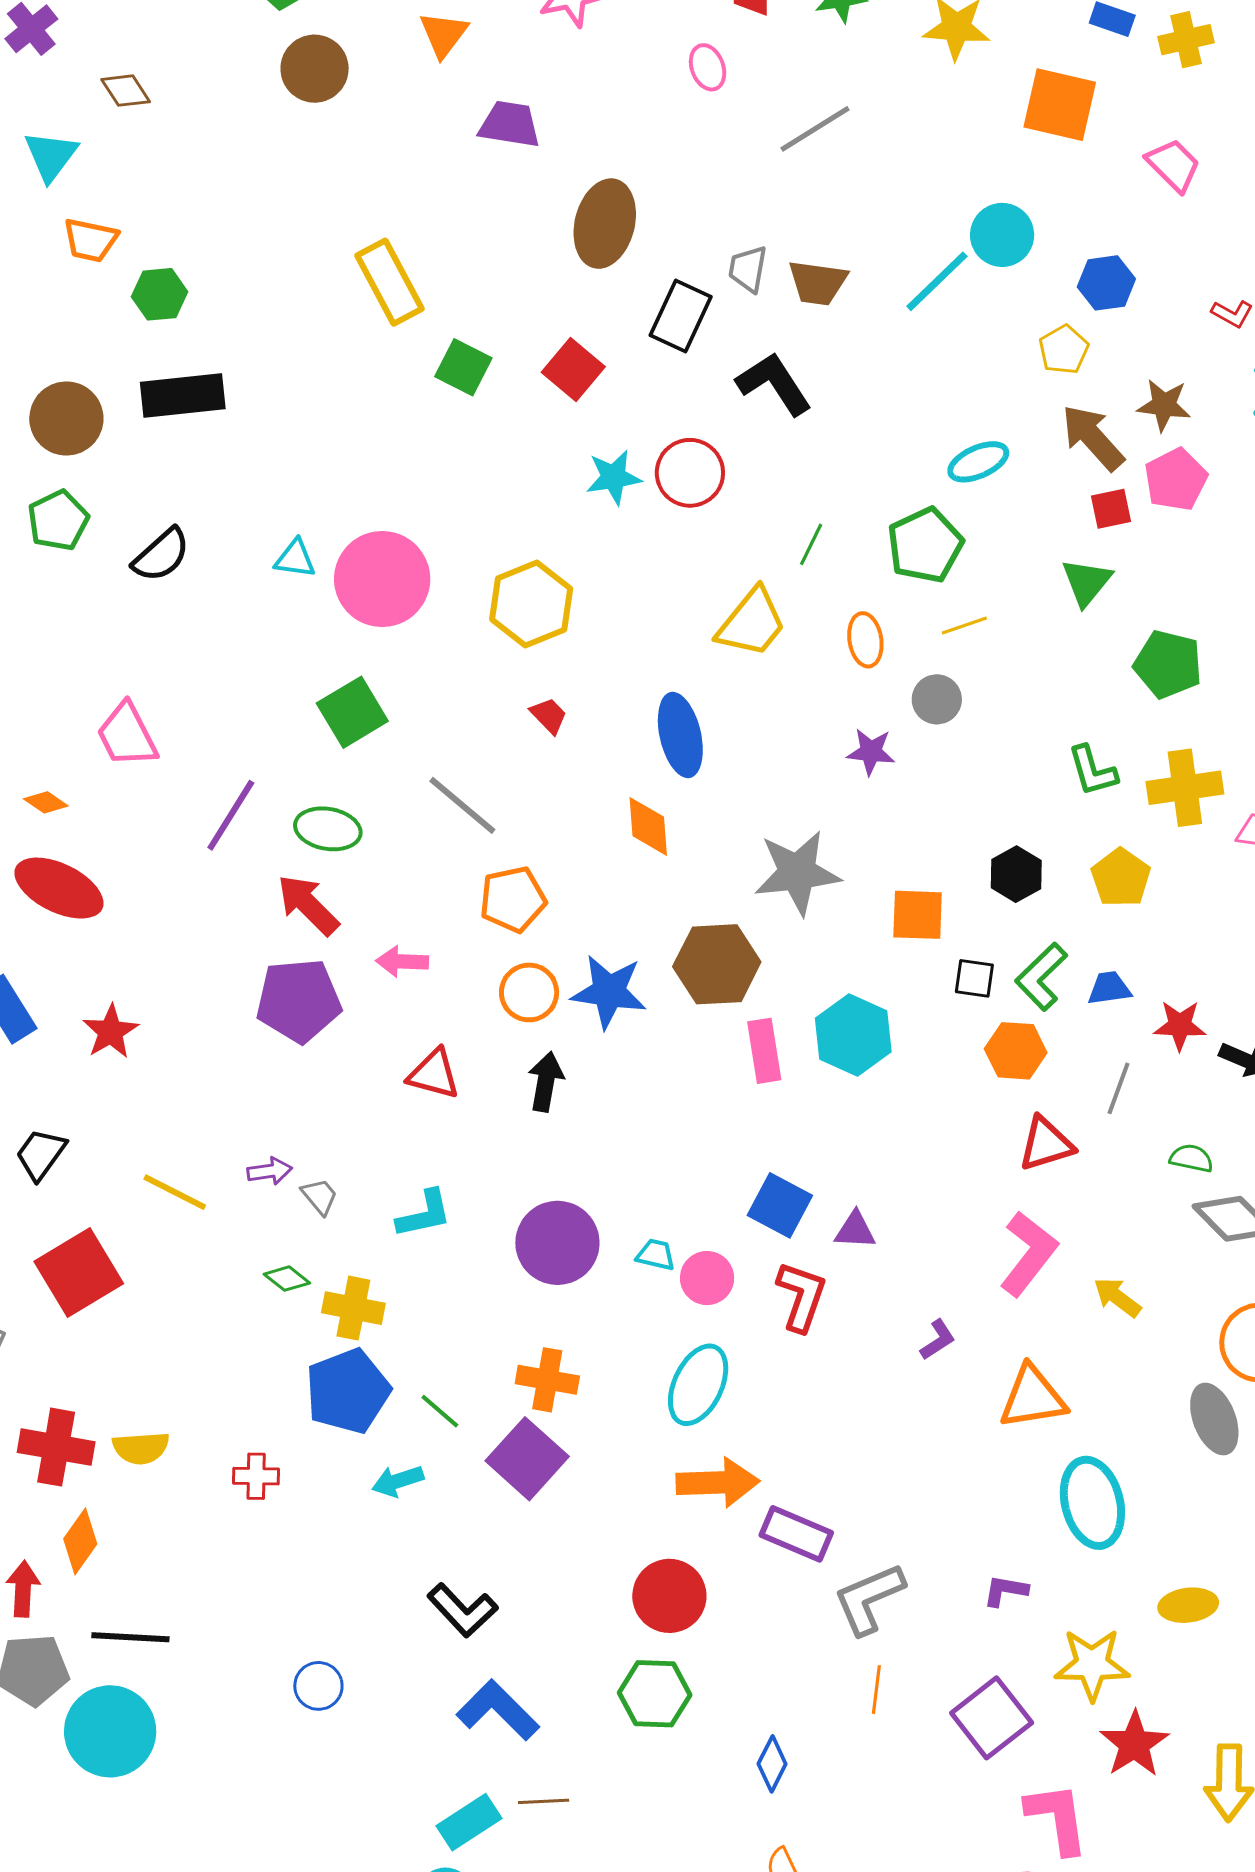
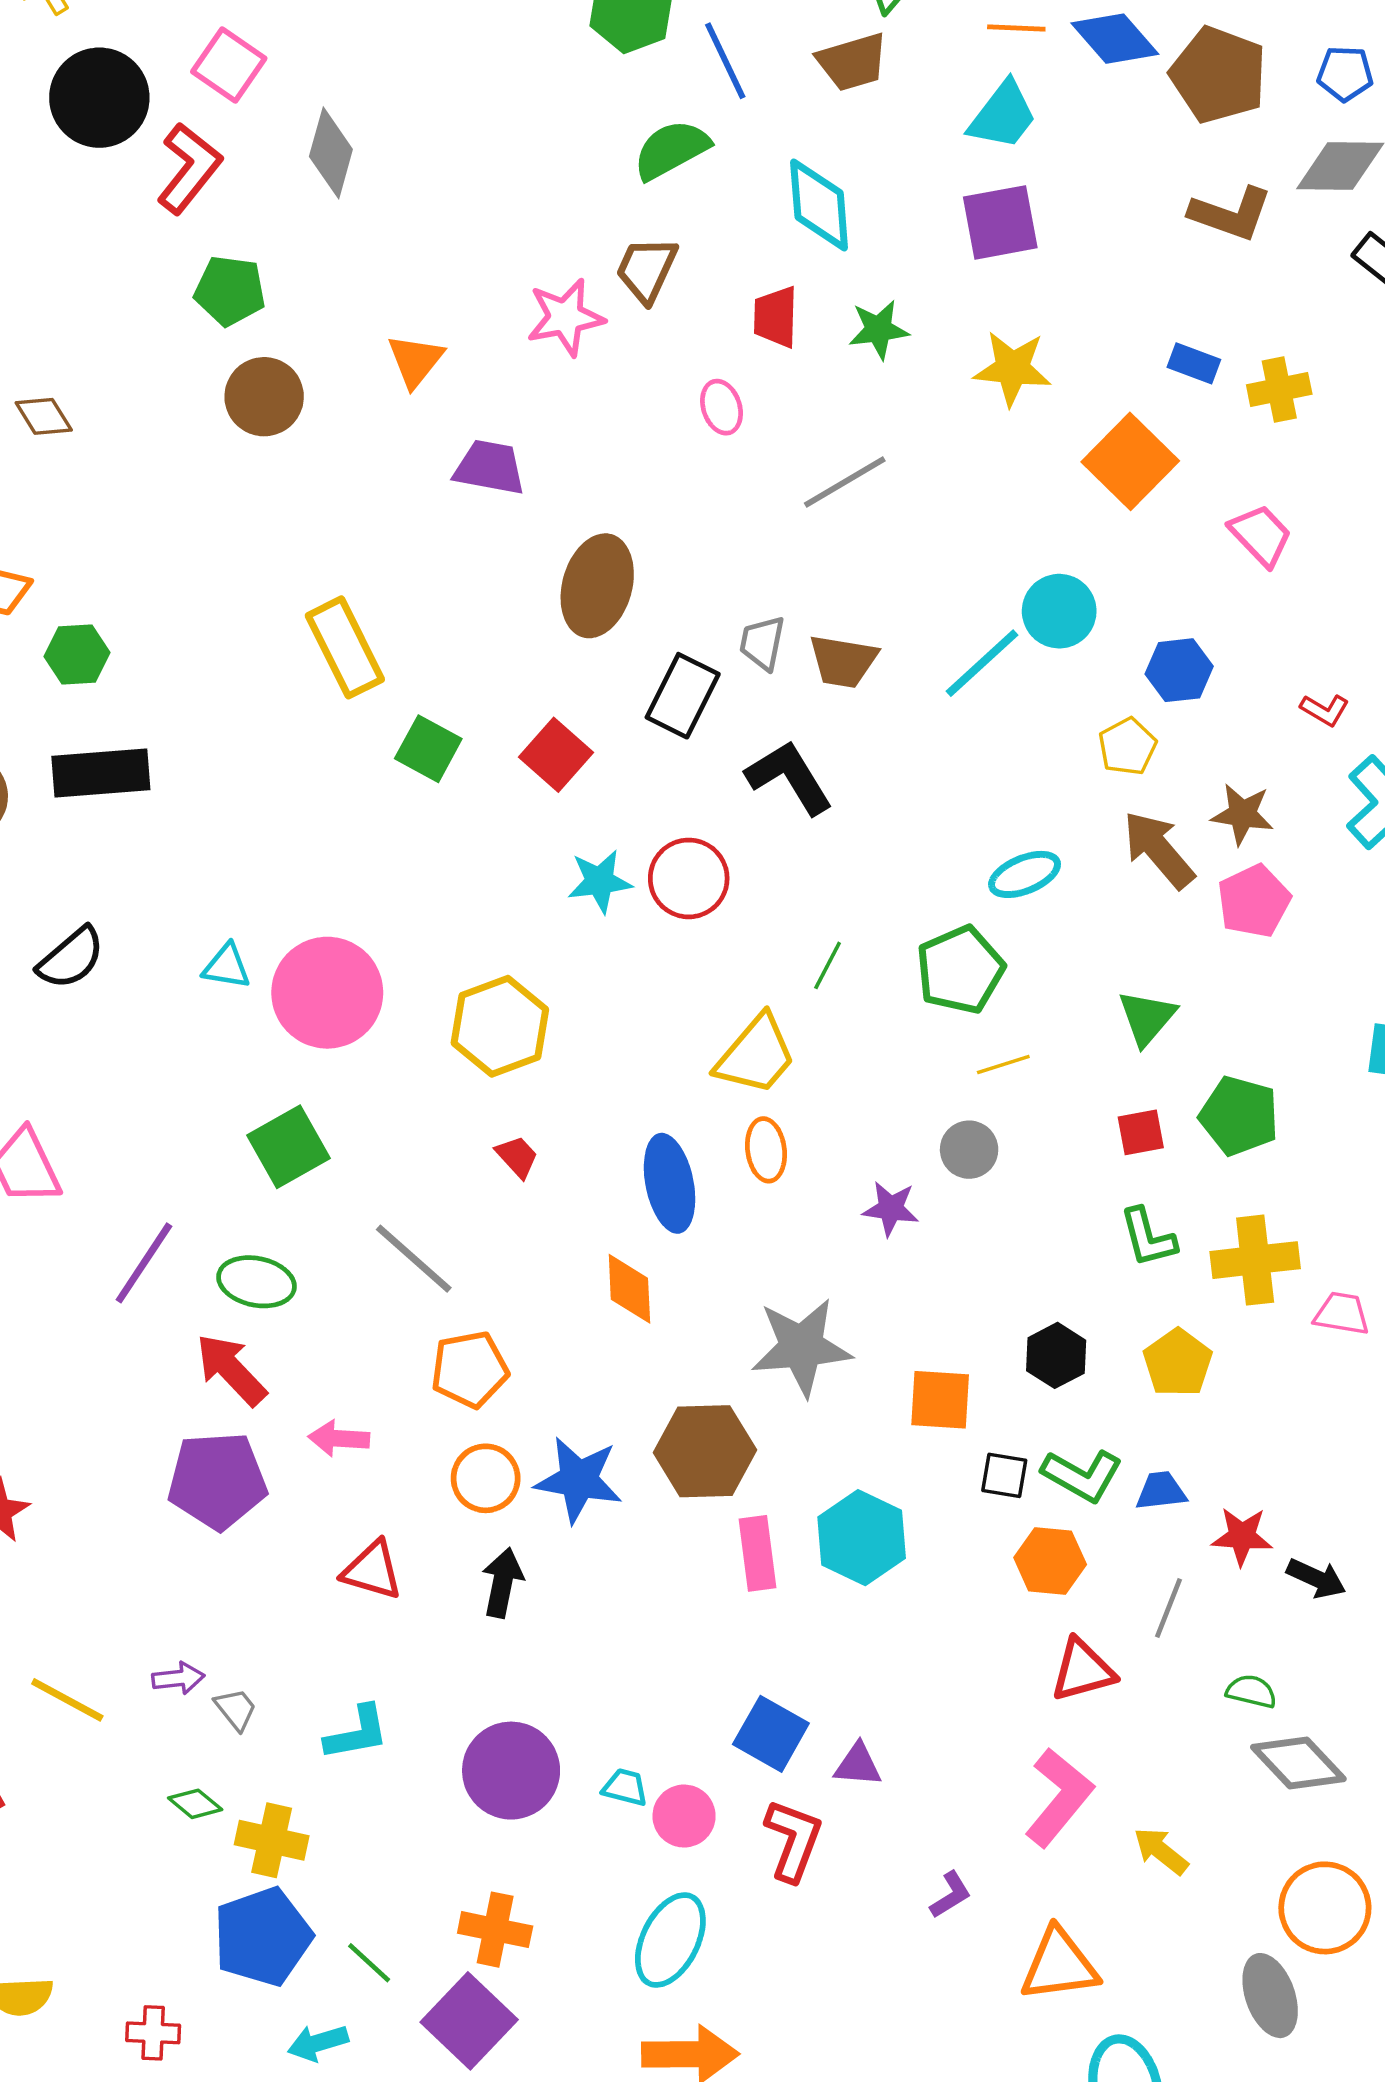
orange square: (1060, 105) -> (1130, 461), turned 30
red square: (1111, 509) -> (1141, 1132), moved
orange ellipse: (865, 640) -> (766, 1150), moved
green L-shape: (1041, 977) -> (1082, 1475), turned -108

